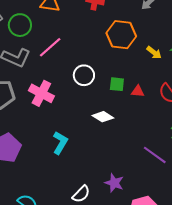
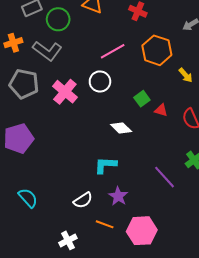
pink line: (50, 47) -> (113, 51), moved
white circle: (84, 75) -> (100, 81), moved
green square: (117, 84) -> (142, 99), turned 35
cyan L-shape: (60, 143) -> (105, 165), moved, turned -130

